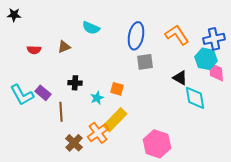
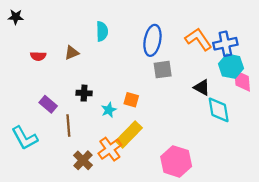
cyan semicircle: (91, 28) -> (102, 31), turned -114
blue cross: (214, 39) -> (225, 44), moved
cyan L-shape: (22, 95) -> (25, 138), moved

